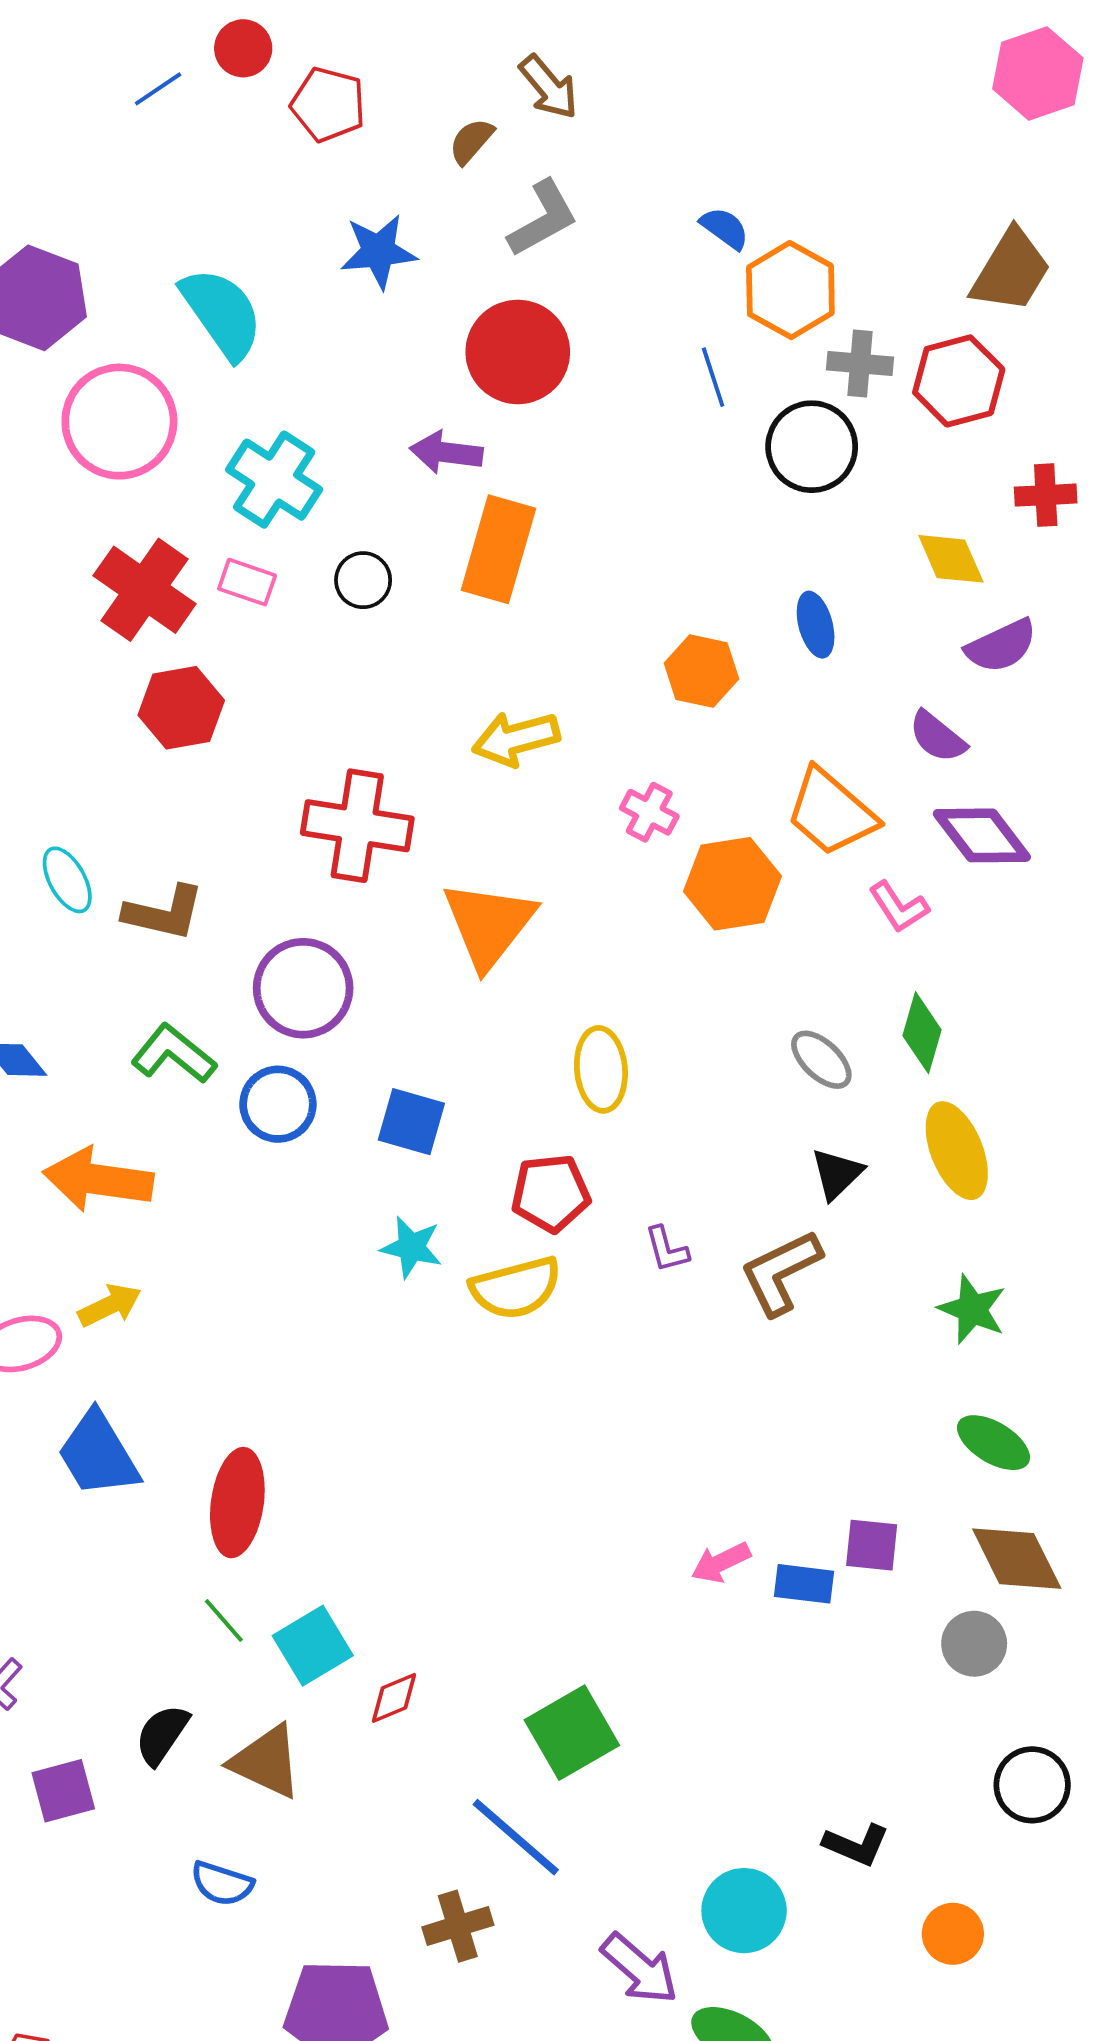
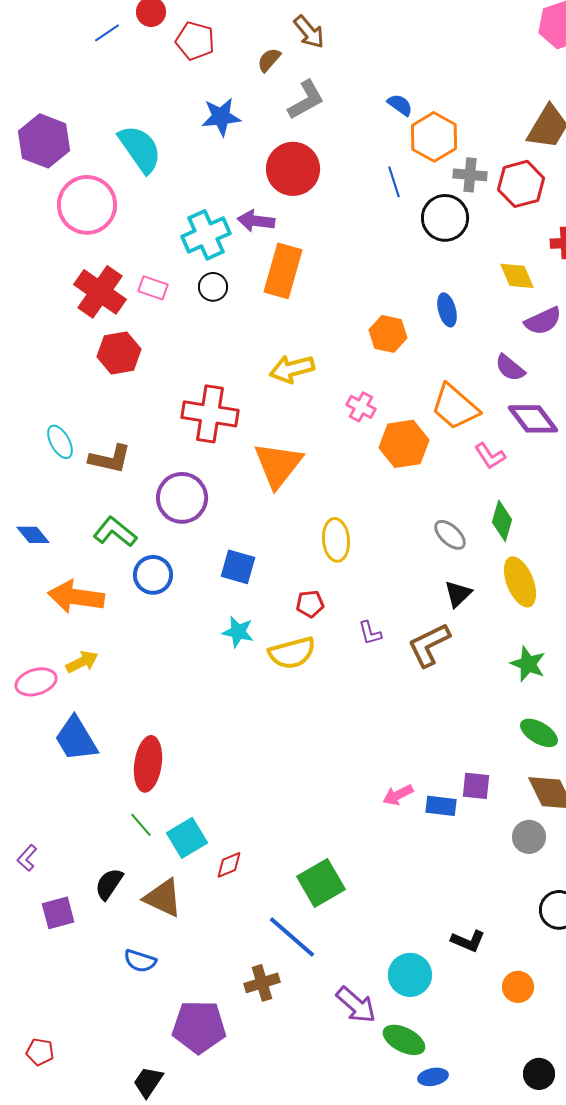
cyan cross: (274, 480) -> (206, 235), moved, turned 33
blue circle: (278, 1104) -> (153, 575), moved
red pentagon: (551, 1193) -> (310, 604), size x0.7

